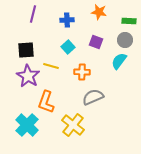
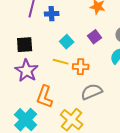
blue cross: (67, 20) -> (52, 14), moved
purple square: (96, 42) -> (95, 37), turned 32
yellow line: (51, 66) -> (61, 62), moved

